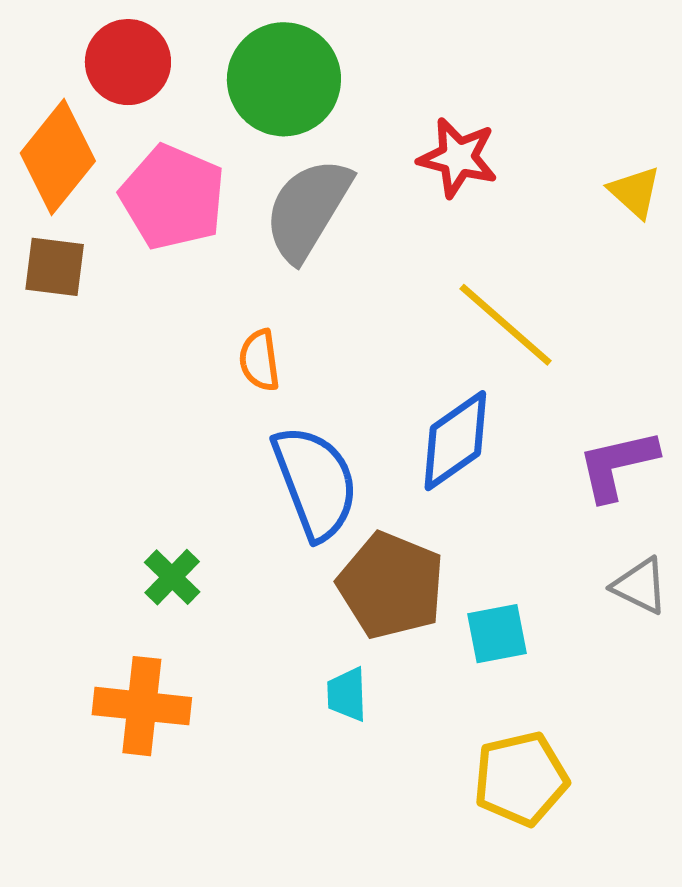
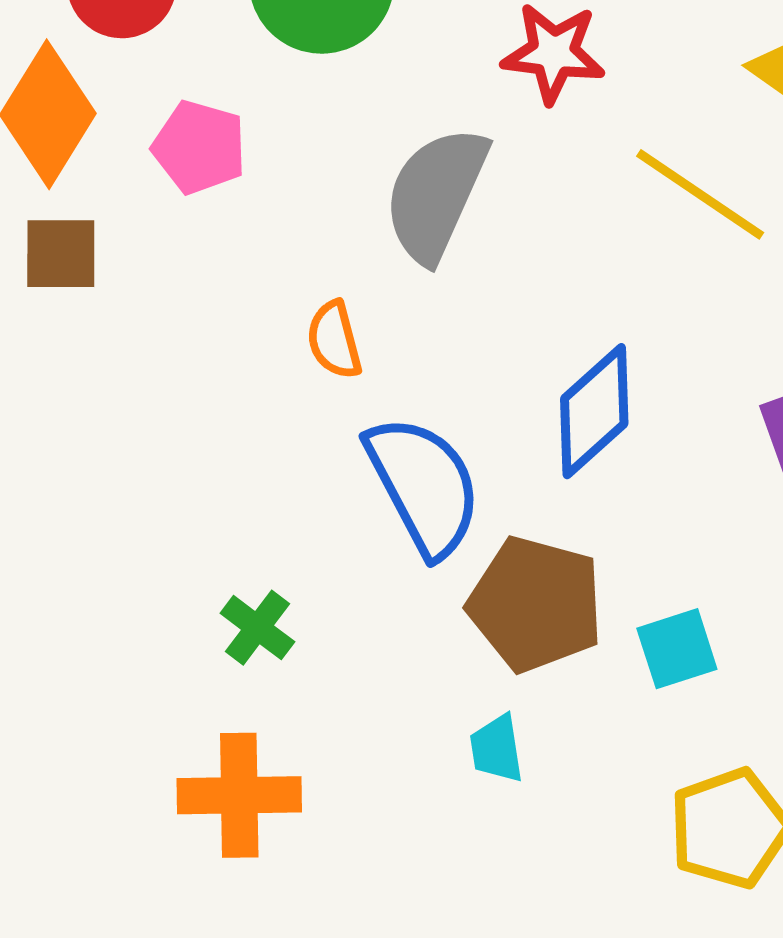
pink pentagon: (173, 197) -> (199, 147), size x0.7
gray semicircle: (308, 209) -> (436, 194), moved
yellow line: (506, 325) -> (700, 194), moved

